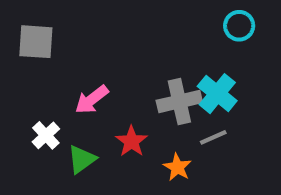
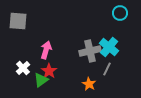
pink arrow: (92, 99) -> (46, 50), turned 144
gray line: (213, 137) -> (107, 69), turned -40
red star: (132, 141) -> (49, 71), moved

